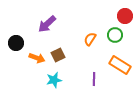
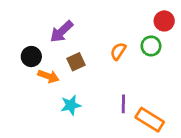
black circle: (16, 43) -> (31, 57), moved
brown square: (58, 55) -> (76, 62), moved
orange rectangle: (120, 65) -> (150, 120), moved

